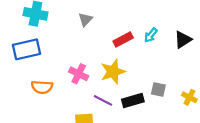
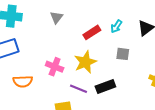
gray square: (158, 89) -> (123, 54), moved

